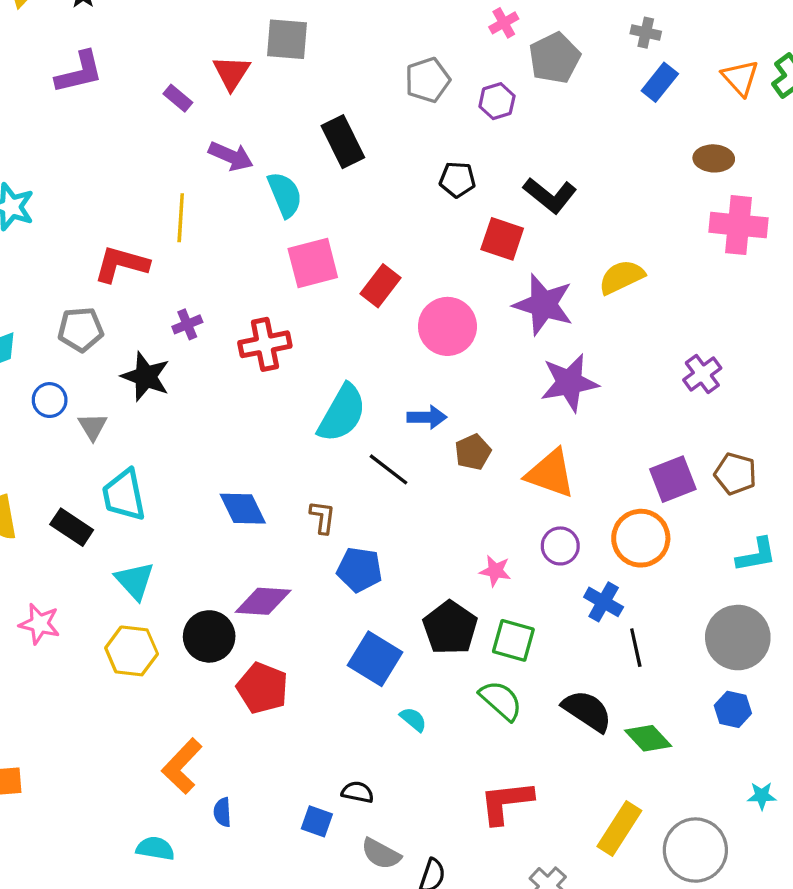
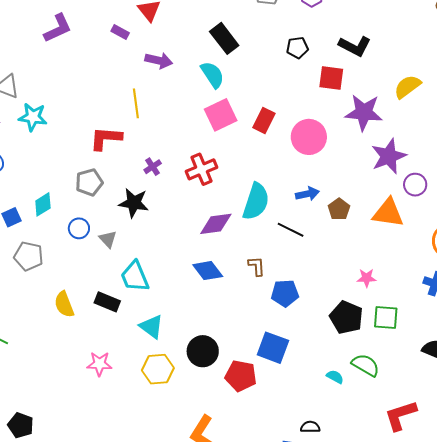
cyan semicircle: (285, 195) -> (212, 75), moved
purple circle: (560, 546) -> (415, 185), moved
purple diamond: (263, 601) -> (216, 224), moved
blue square: (375, 659) -> (273, 348), moved
green semicircle: (501, 700) -> (366, 365), moved

